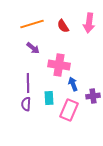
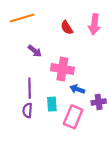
orange line: (32, 24) -> (22, 18), moved
blue arrow: (73, 84) -> (77, 89), turned -48

